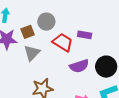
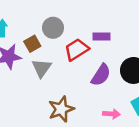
red trapezoid: (63, 42) -> (77, 50), turned -55
purple semicircle: (79, 66) -> (101, 75), turned -30

